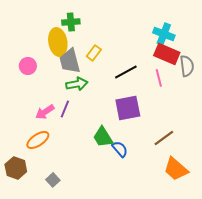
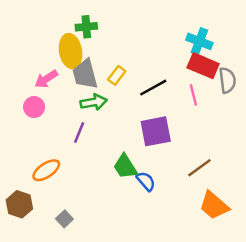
yellow rectangle: (94, 53) -> (117, 75), moved
pink circle: (28, 66) -> (34, 107), moved
pink arrow: (45, 112) -> (46, 79), moved

